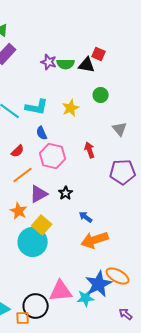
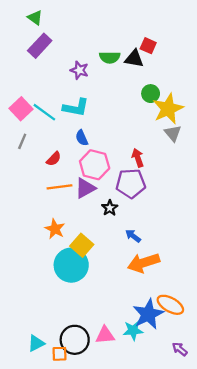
purple star: (49, 62) -> (79, 70), moved
yellow star: (71, 108) -> (168, 109), moved, size x1.5
purple pentagon: (123, 172) -> (131, 183), moved
orange line: (23, 175) -> (60, 187), turned 30
purple triangle: (39, 194) -> (85, 188), moved
pink triangle: (61, 291) -> (105, 335), moved, size x0.7

